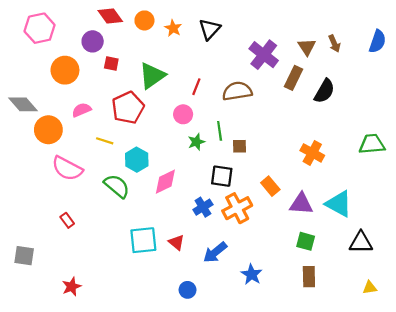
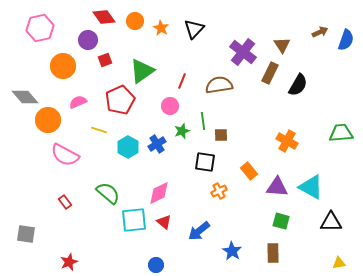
brown arrow: (334, 44) -> (320, 32), moved, turned -91
red square: (111, 64) -> (105, 60), turned -32
pink diamond: (165, 182) -> (159, 193), moved
green semicircle: (117, 186) -> (108, 193), moved
blue cross: (203, 207) -> (157, 144), moved
orange cross: (237, 208) -> (219, 191), size x0.6
brown rectangle: (309, 277) -> (273, 253), moved
blue circle: (188, 290) -> (156, 265), moved

